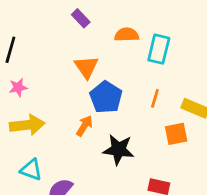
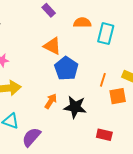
orange triangle: (86, 67) -> (52, 46), turned -30
orange line: (155, 98) -> (103, 80), moved
orange arrow: (84, 126) -> (51, 101), moved

